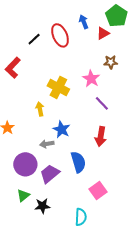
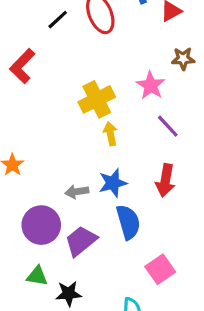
yellow cross: (58, 87) -> (97, 99), turned 35
yellow arrow: (40, 109) -> (110, 134), moved
blue star: (61, 129) -> (113, 183), moved, turned 30
green triangle: (23, 195) -> (37, 276), turned 48

